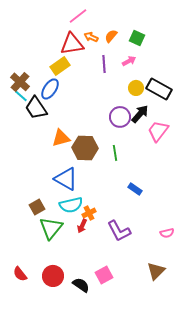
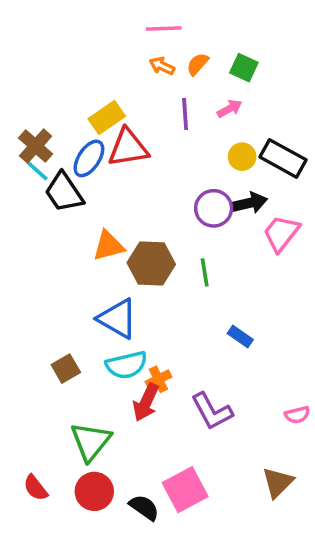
pink line: (78, 16) -> (164, 28), moved, turned 36
red triangle: (72, 44) -> (128, 148), moved
black arrow: (140, 114) -> (249, 203), turned 36
red arrow: (82, 226) -> (146, 402), size x1.5
green triangle: (51, 228) -> (91, 442), moved
pink square: (104, 275) -> (185, 490), size x1.4

